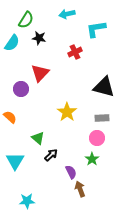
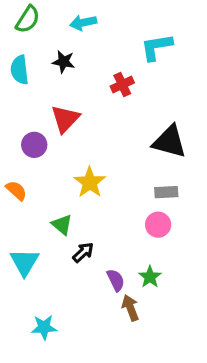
cyan arrow: (67, 14) -> (83, 23), moved
green semicircle: (26, 20) -> (28, 19), moved
cyan semicircle: (12, 43) -> (20, 70), turned 138
yellow star: (67, 112) -> (90, 182), moved
green star: (92, 159) -> (150, 277), moved

